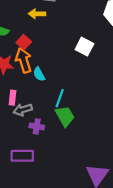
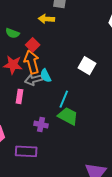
white square: (84, 47) -> (87, 66), moved
gray arrow: (23, 110) -> (34, 80), moved
green trapezoid: (65, 116) -> (68, 116), turned -35

